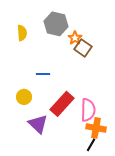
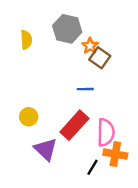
blue line: (43, 74) -> (85, 89), moved
black line: (91, 145) -> (92, 167), moved

